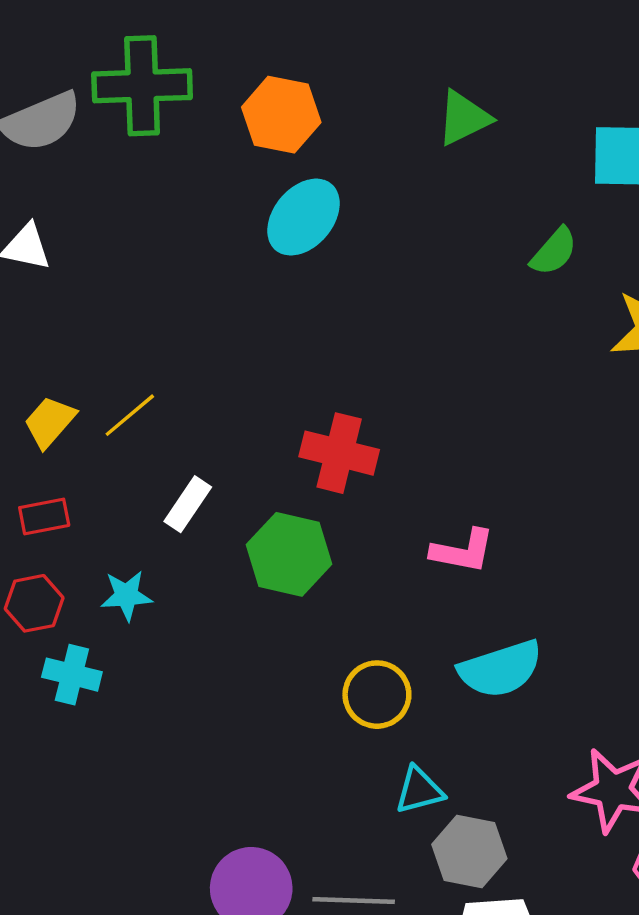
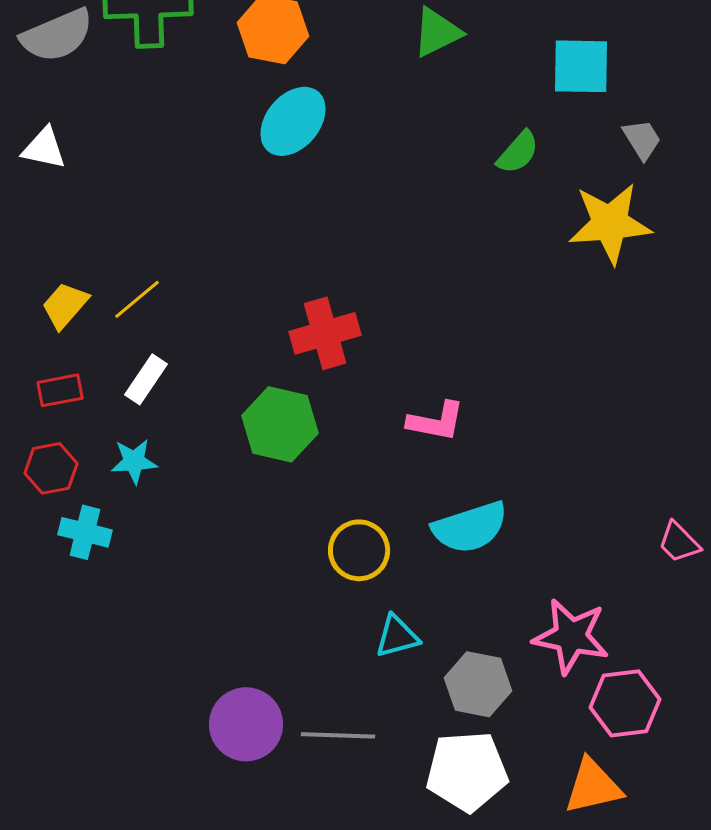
red cross: (339, 453) -> (325, 333), turned -30
white rectangle: (188, 504) -> (146, 379), moved
gray hexagon: (469, 852) -> (478, 684), moved

